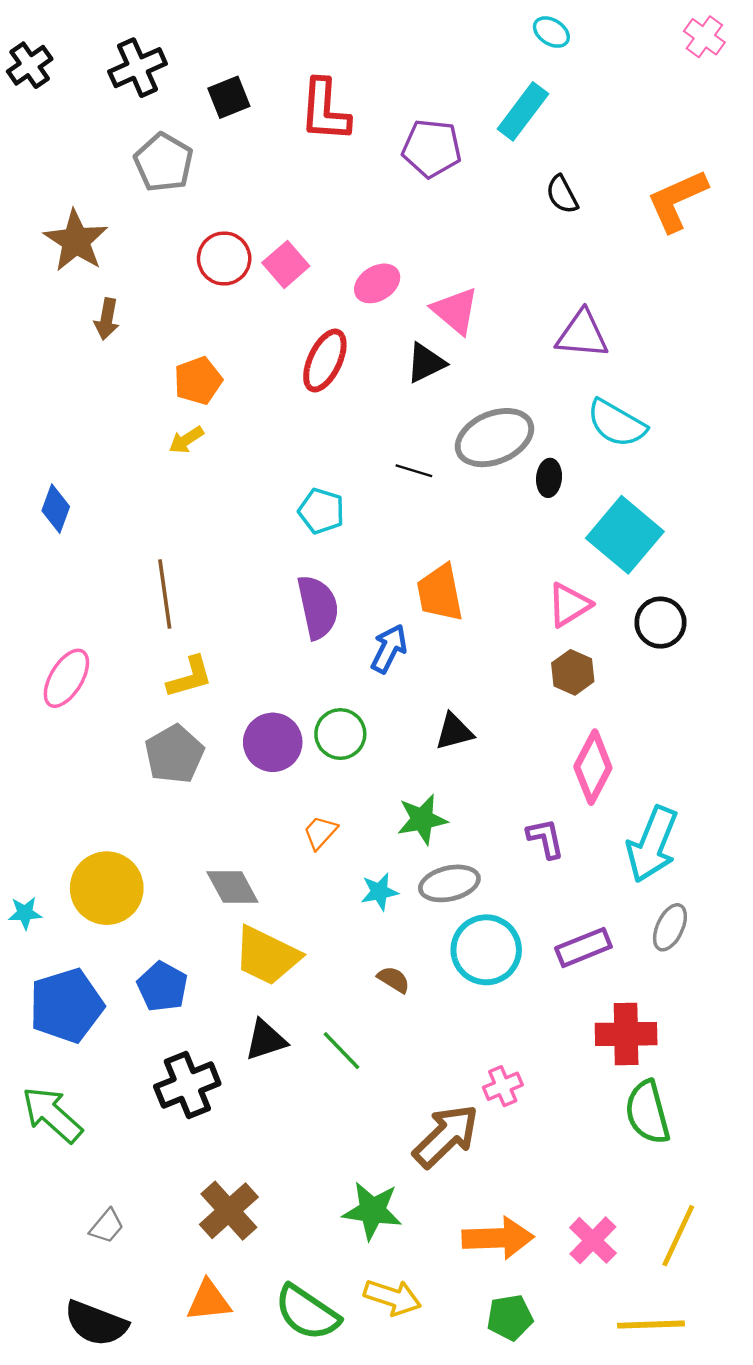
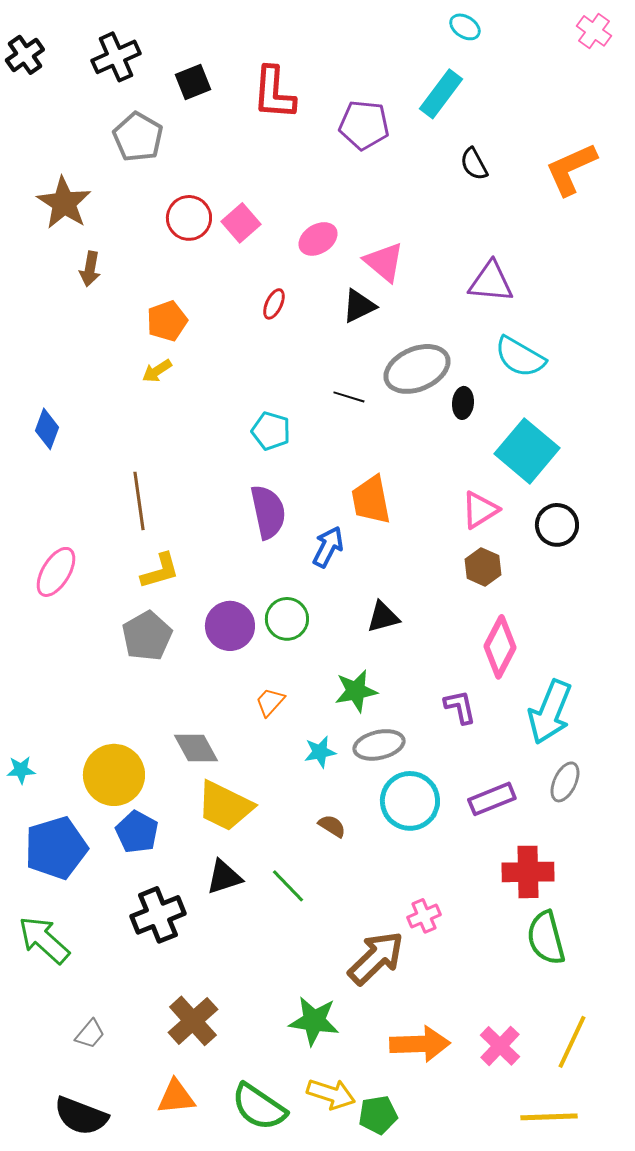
red ellipse: (325, 360) -> (274, 304), size x0.6
yellow circle: (107, 888) -> (114, 775), moved
green pentagon: (510, 1317) -> (378, 1115), moved

